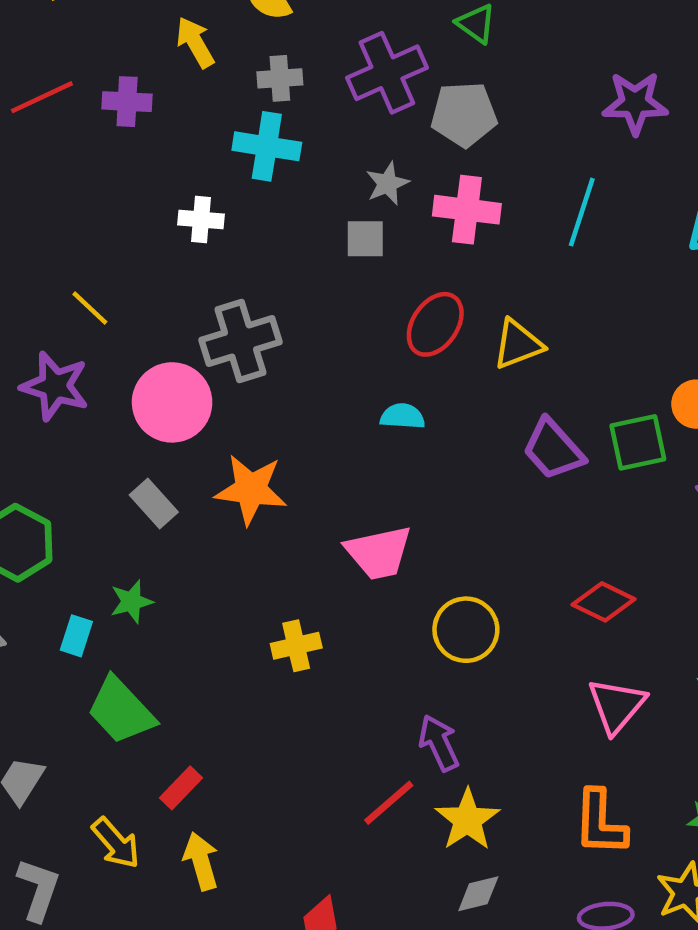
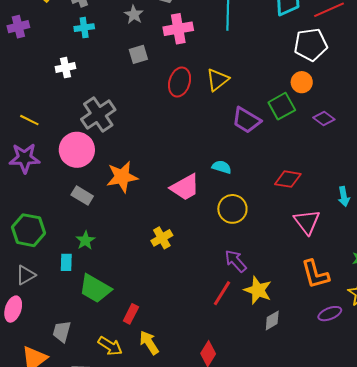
cyan cross: (267, 146) -> (84, 28), size x0.7
gray star: (387, 184) -> (134, 15), moved
cyan semicircle: (403, 416) -> (222, 167), moved, turned 30

